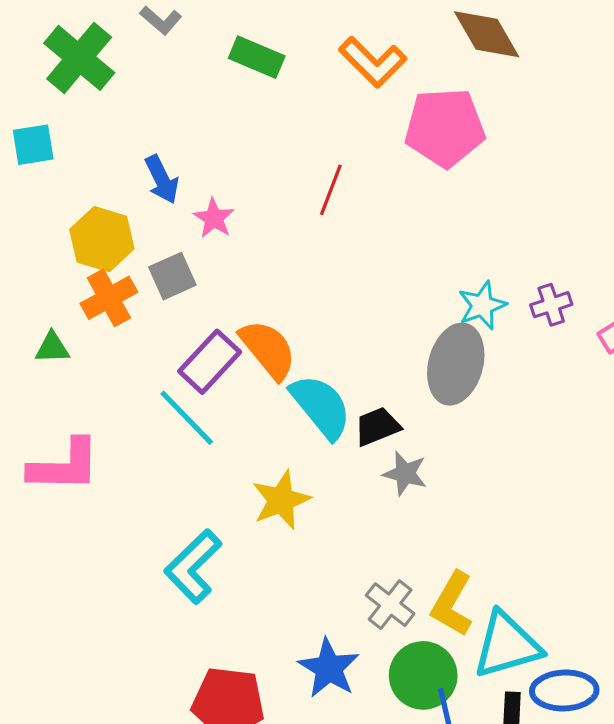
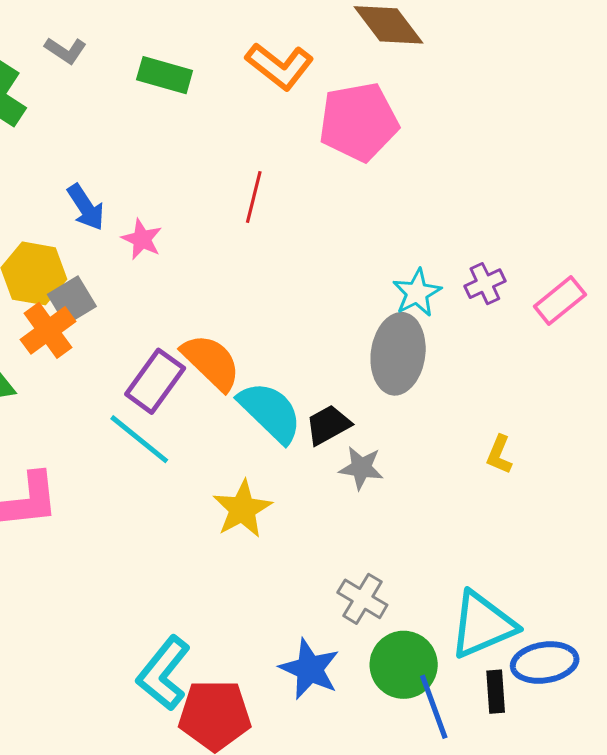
gray square: (172, 276) -> (72, 300), moved
cyan L-shape: (193, 566) -> (164, 673), moved
yellow L-shape: (452, 604) -> (499, 455), moved, size x0.6

